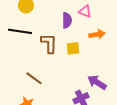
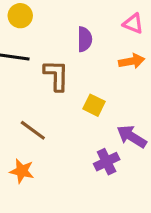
pink triangle: (85, 11) -> (133, 24), moved
yellow square: (73, 48) -> (94, 105), moved, turned 32

